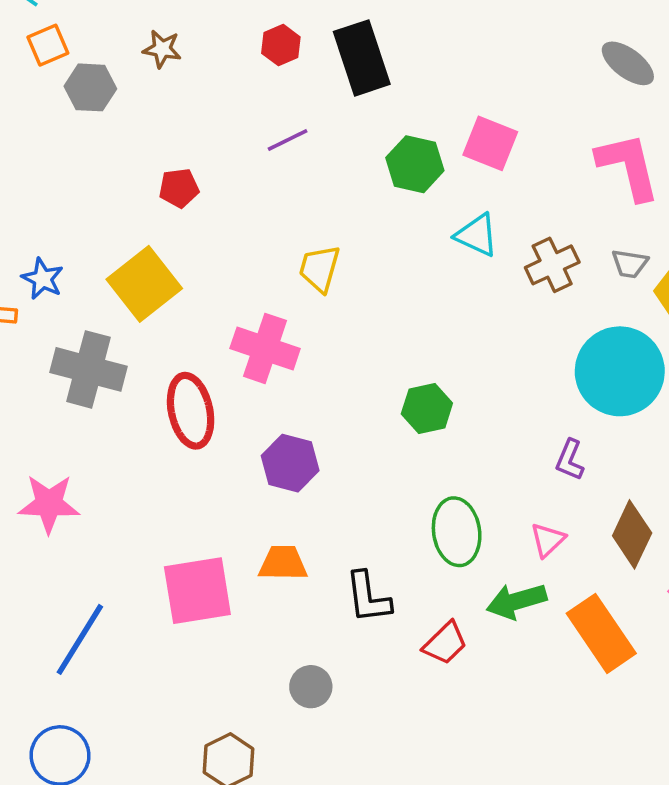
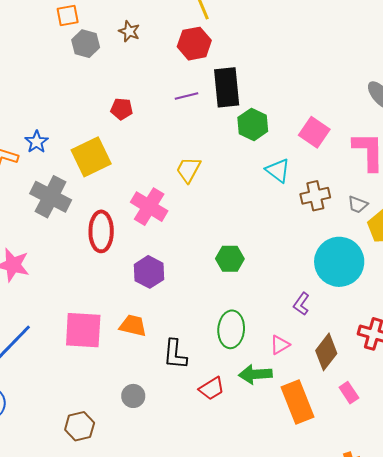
red hexagon: (281, 45) -> (194, 44), size x1.5
black rectangle: (362, 58) -> (227, 87), moved
pink square: (490, 143) -> (314, 132), moved

